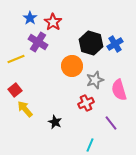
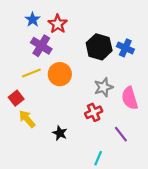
blue cross: (115, 44) -> (125, 48), turned -35
yellow line: (16, 59) -> (31, 73), moved
orange circle: (72, 66) -> (60, 74), moved

